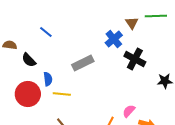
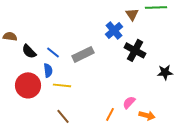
blue line: (46, 32) -> (53, 52), moved

